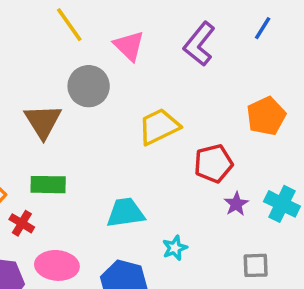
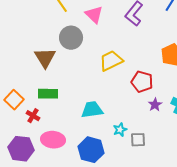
red pentagon: (213, 163) -> (142, 82), turned 30
gray square: (256, 265) -> (138, 140), moved

